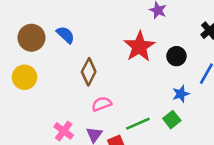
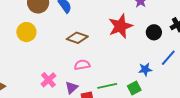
black circle: (176, 56) -> (154, 32), moved
brown diamond: (89, 72) -> (77, 38), turned 70

